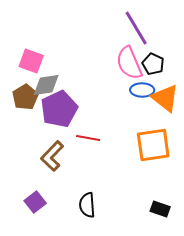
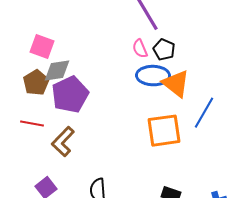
pink semicircle: (129, 63) -> (140, 49), size x0.6
blue ellipse: (142, 90) -> (153, 76), size x1.4
red line: (88, 138) -> (32, 124), moved

